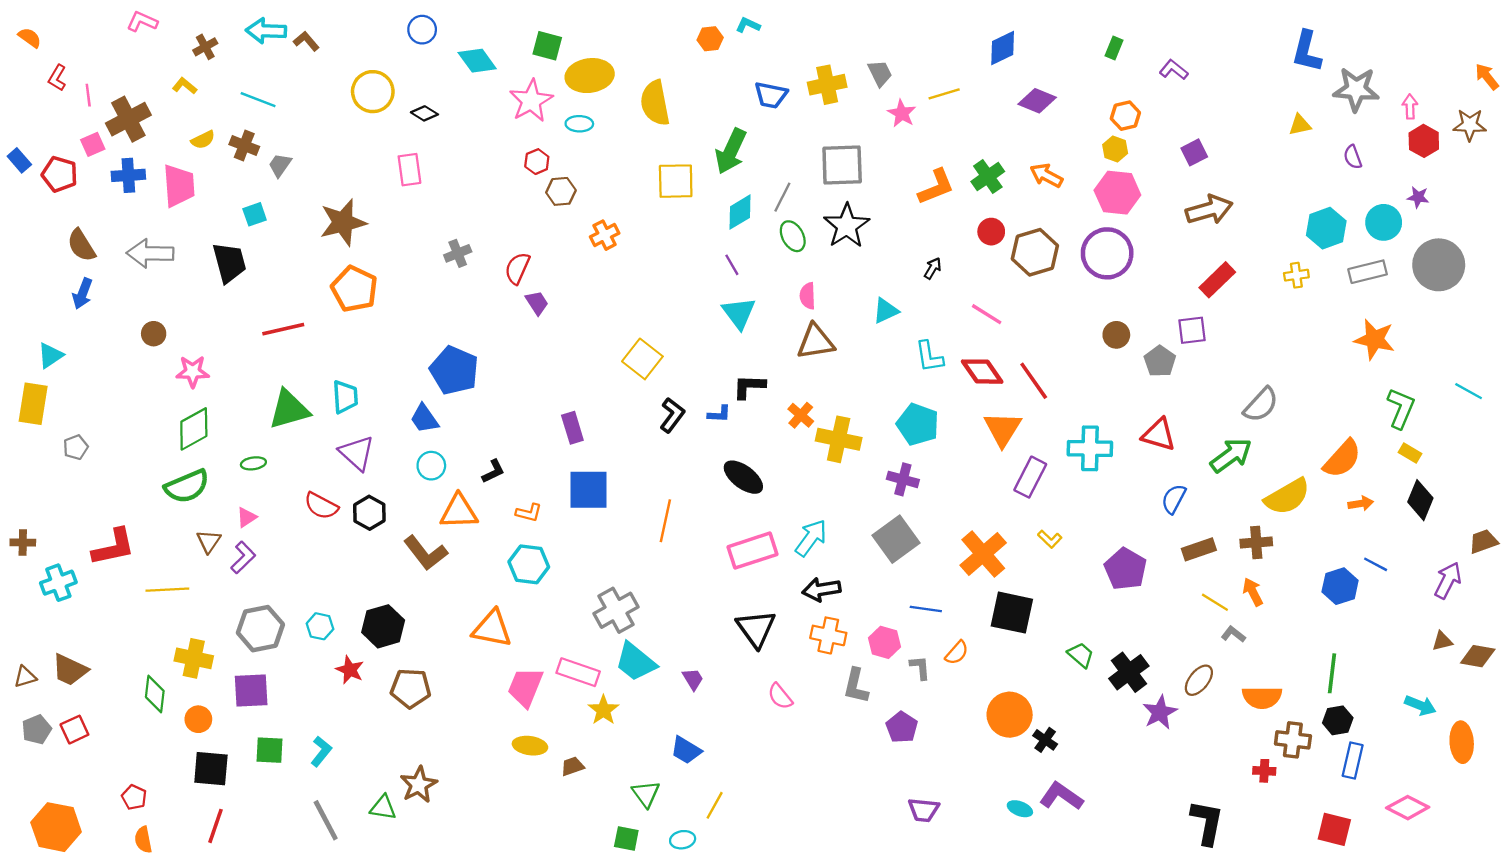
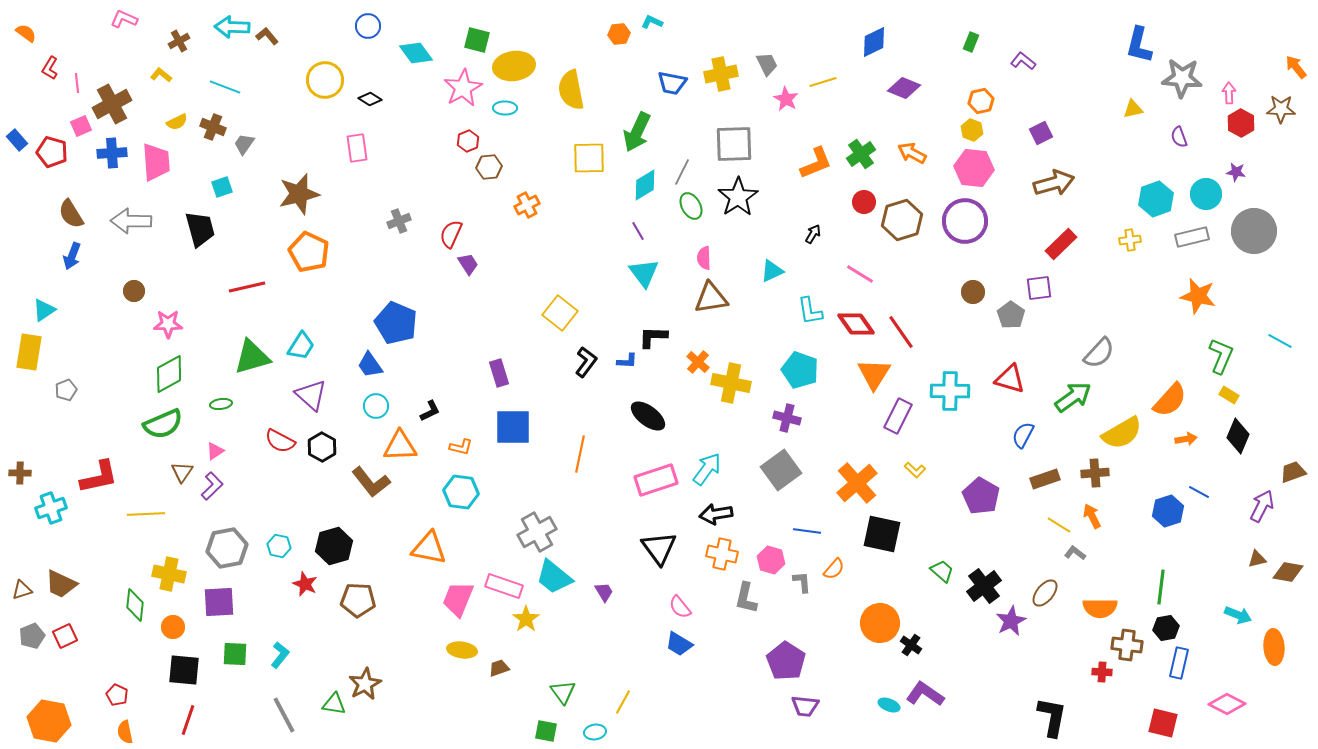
cyan trapezoid: (345, 397) -> (301, 346), turned 36
purple pentagon: (902, 727) -> (786, 661), moved, size x1.4
blue trapezoid: (686, 750) -> (679, 644), moved

